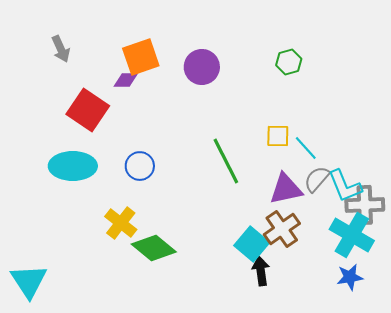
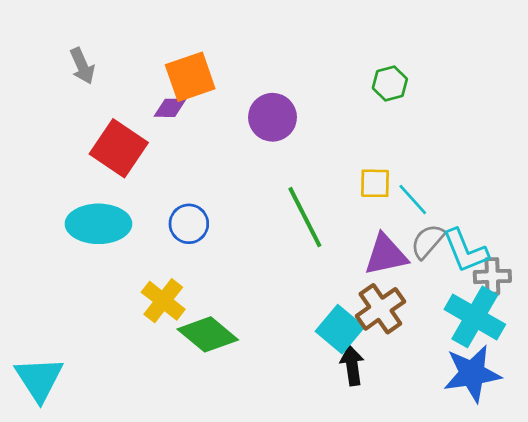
purple circle: (202, 67) -> (272, 117), moved
gray cross: (365, 205) -> (492, 276), size x0.7
blue star: (350, 277) -> (472, 374), size x1.6

